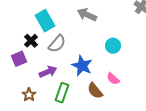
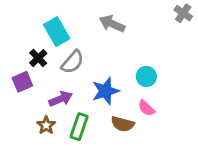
cyan circle: (113, 46) -> (146, 76), moved
blue star: (82, 66) -> (105, 91), turned 30
brown semicircle: (95, 91) -> (123, 124), turned -36
brown star: (29, 95) -> (46, 125), moved

